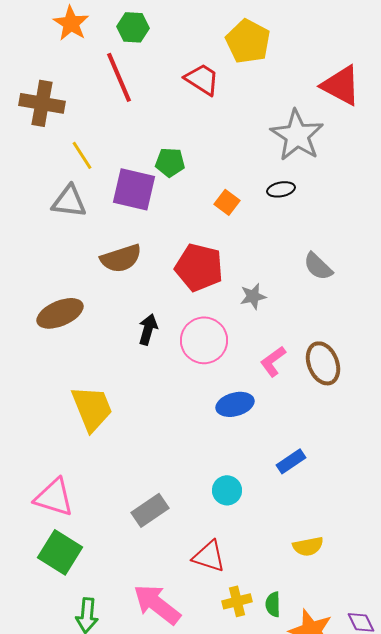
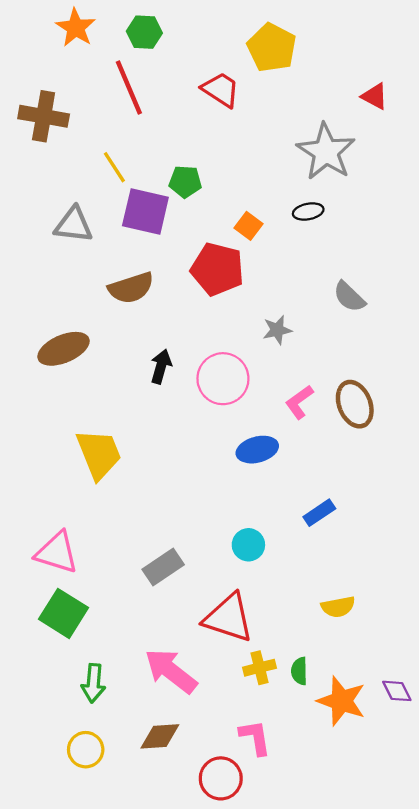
red triangle: (341, 85) -> (375, 96), size x0.6
yellow line: (82, 155) -> (114, 167), moved
red pentagon: (199, 267) -> (217, 269), moved
red triangle: (209, 556) -> (228, 618), size x1.4

